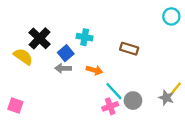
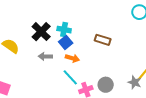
black cross: (40, 38) -> (41, 32), moved
blue square: (66, 53) -> (66, 42), moved
cyan line: (114, 91) -> (70, 77), moved

